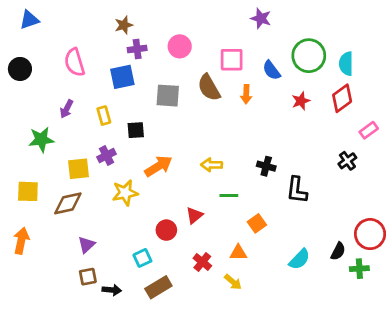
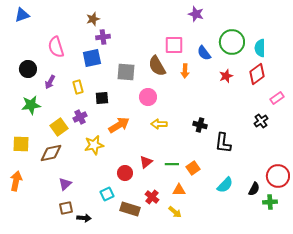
pink circle: (180, 46) -> (148, 97), moved
black circle: (20, 69) -> (28, 69), moved
yellow square: (79, 169) -> (59, 127), turned -30
green line: (229, 195) -> (172, 164), moved
cyan semicircle: (299, 259) -> (225, 185), moved
brown rectangle: (158, 287) -> (130, 209), moved, turned 48

